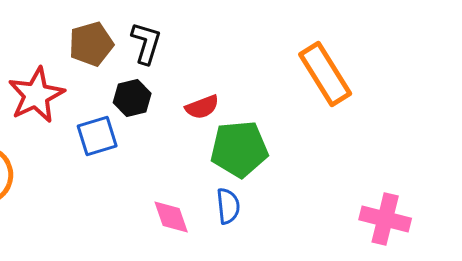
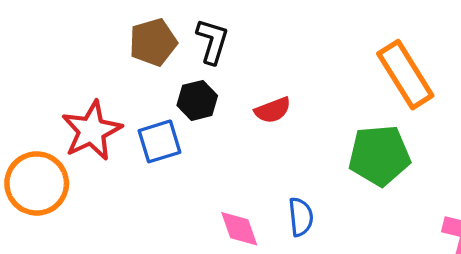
red star: (36, 95) -> (92, 131), moved
green pentagon: (239, 149) -> (379, 155), moved

